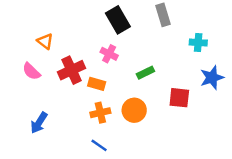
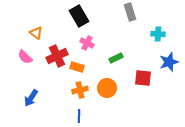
black rectangle: (118, 20) -> (79, 16), moved
blue line: (99, 145) -> (79, 116), turned 56

